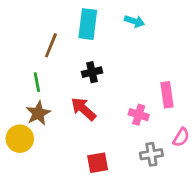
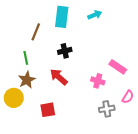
cyan arrow: (134, 21) -> (95, 15), turned -40
pink rectangle: (167, 95) -> (118, 67), turned -48
red square: (98, 163) -> (48, 110), moved

